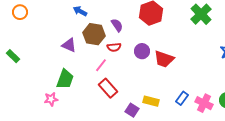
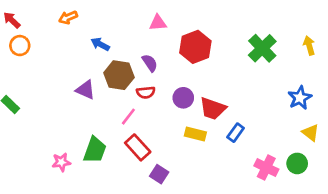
green trapezoid: (65, 79) -> (95, 150), moved
blue rectangle: (182, 98) -> (236, 133), moved
yellow rectangle: (151, 101) -> (195, 134), moved
purple square: (132, 110) -> (159, 174), moved

